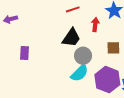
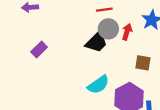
purple rectangle: (25, 53) -> (39, 50), turned 32
gray circle: (83, 56) -> (108, 29), moved

